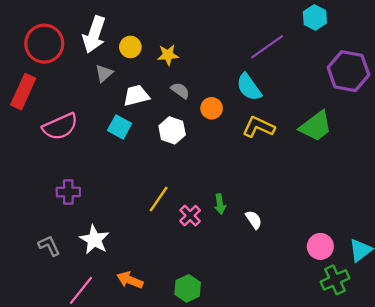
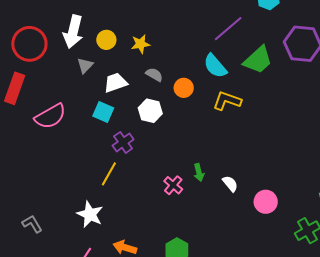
green trapezoid: (316, 126) -> (258, 60), moved
purple cross: (68, 192) -> (123, 142), moved, turned -30
yellow line: (159, 199) -> (109, 174), moved
gray L-shape: (49, 246) -> (32, 224), moved
pink circle: (320, 246) -> (266, 202), moved

